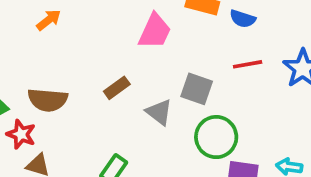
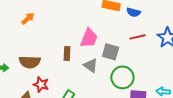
pink trapezoid: (155, 31) -> (89, 38), moved
brown rectangle: (117, 88) -> (67, 53), turned -48
red star: (21, 134) -> (41, 85), moved

